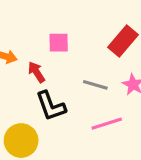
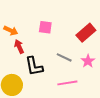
red arrow: (36, 72) -> (19, 47), moved

